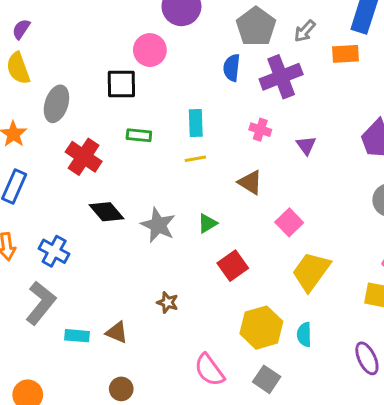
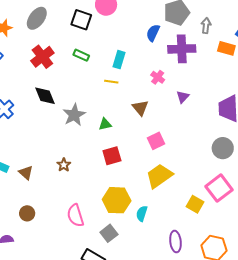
gray arrow: (305, 31) -> (206, 26), turned 126
brown circle: (121, 389) -> (27, 213), moved

